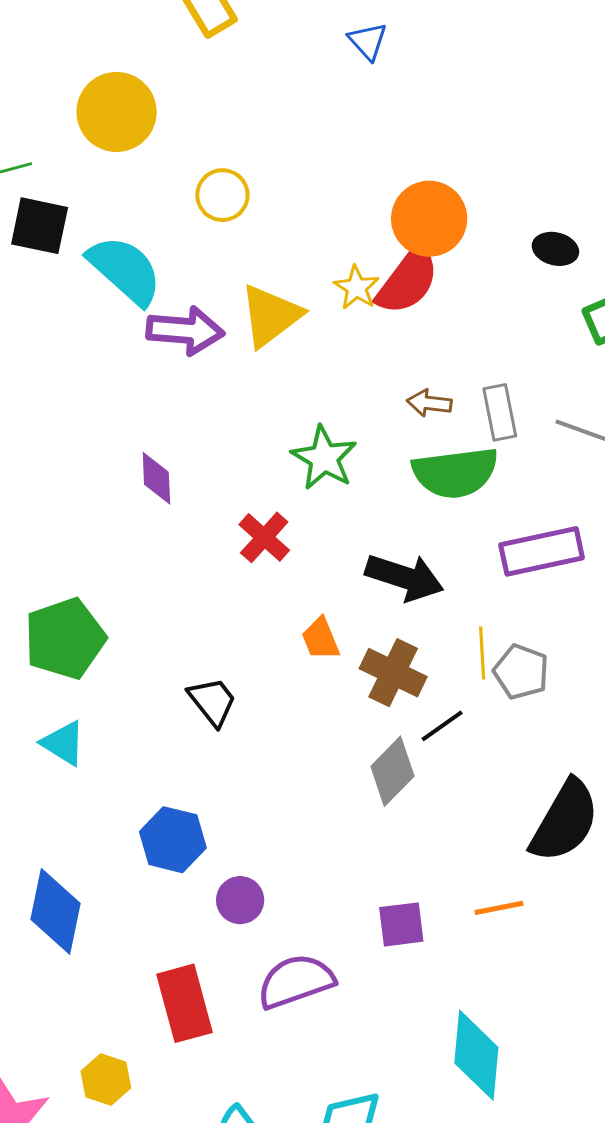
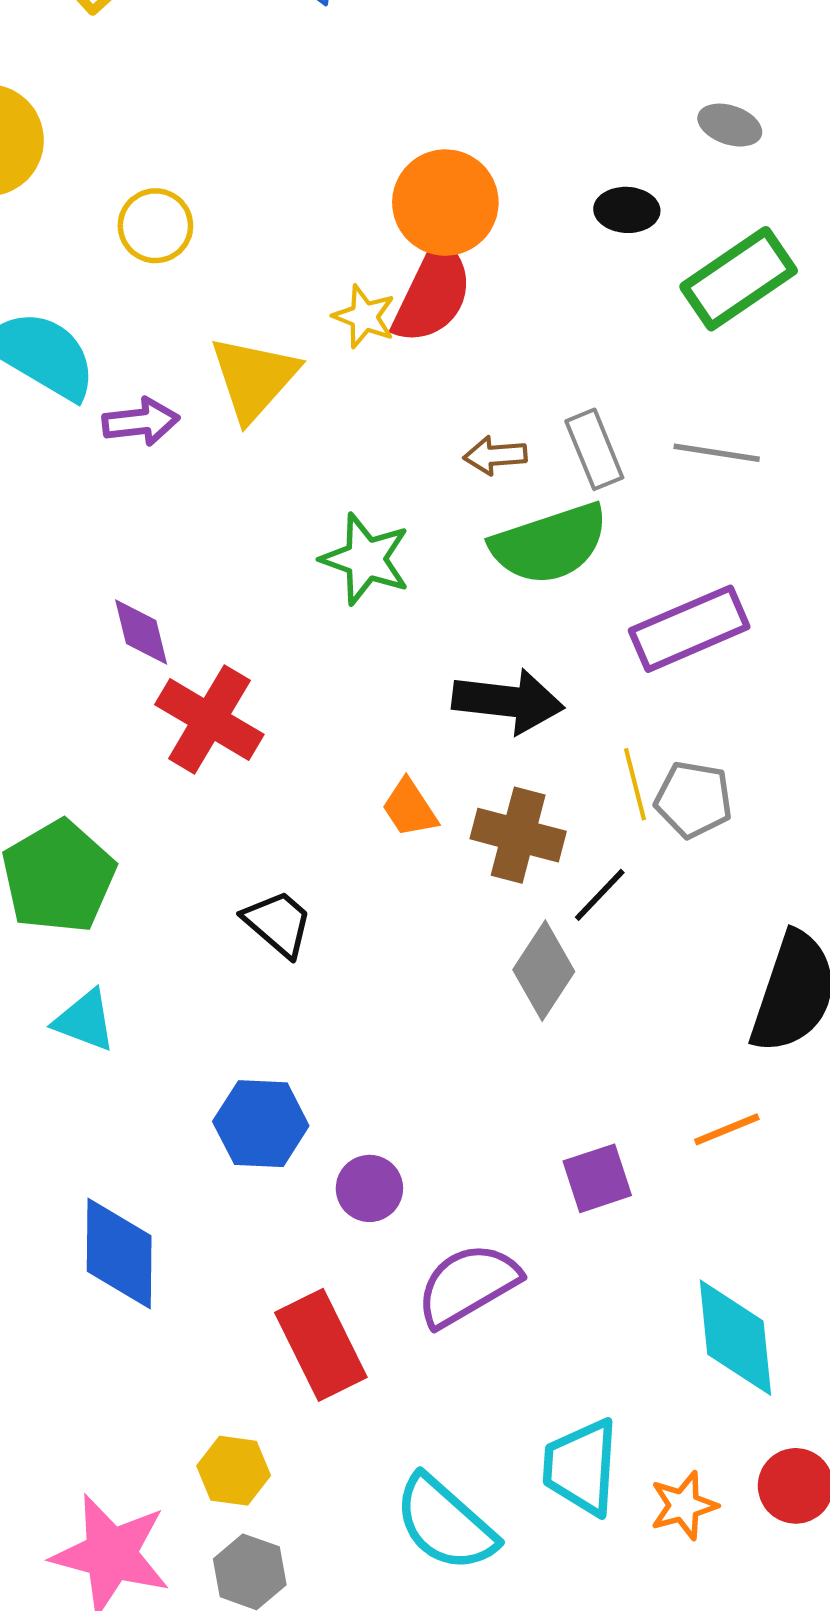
purple arrow: (185, 331) -> (141, 422), size x0.7
red cross: (264, 537) -> (209, 719), moved, size x1.4

